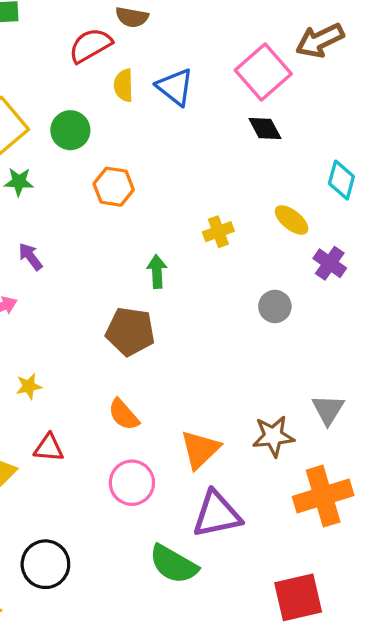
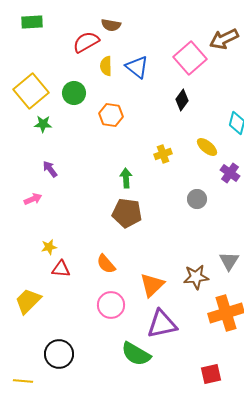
black diamond: (265, 129) -> (182, 100), moved, turned 65
orange hexagon: (114, 187) -> (111, 115), moved
brown pentagon: (130, 331) -> (127, 213), moved
red triangle: (49, 448) -> (61, 269), moved
red square: (298, 597) -> (211, 374), size x0.7

